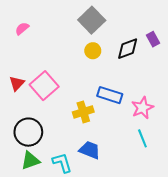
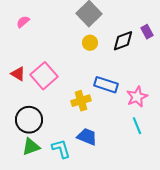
red triangle: (17, 83) -> (18, 74), turned -42

